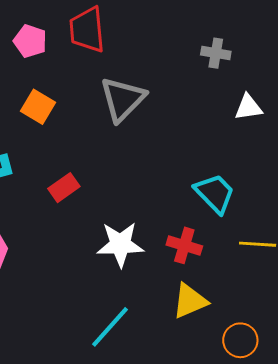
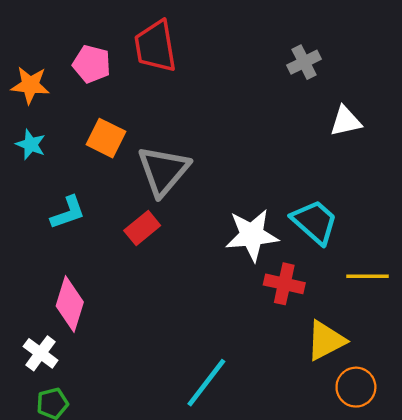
gray cross: (216, 53) -> (304, 62), turned -32
gray triangle: (123, 99) -> (163, 171), moved
white star: (120, 244) -> (252, 235), moved
yellow triangle: (190, 301) -> (326, 341), moved

